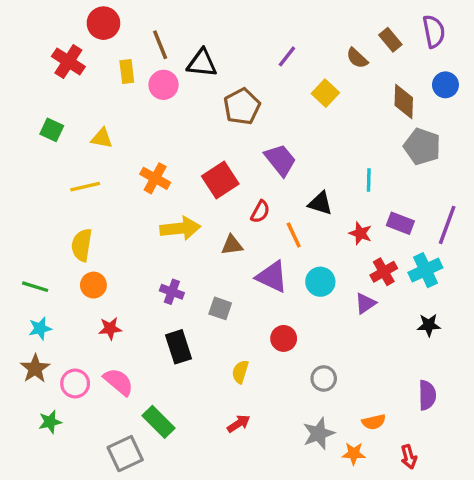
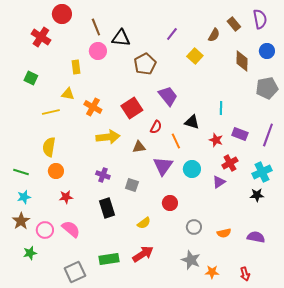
brown semicircle: (357, 58) -> (214, 35), turned -104
yellow rectangle: (127, 71) -> (76, 67), moved
yellow triangle: (102, 138) -> (68, 94), moved
gray pentagon: (422, 147) -> (267, 88), moved, turned -30
cyan cross: (425, 270) -> (262, 172), moved
purple triangle: (272, 277) -> (163, 166), turned 40
yellow semicircle: (240, 372) -> (144, 223), turned -144
purple semicircle: (427, 395) -> (256, 237), turned -78
green rectangle: (159, 422) -> (109, 259), moved, turned -54
orange semicircle: (374, 422) -> (224, 233), moved
red arrow: (239, 424) -> (143, 254), size x1.5
gray star: (319, 434) -> (191, 260), turned -30

